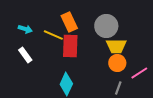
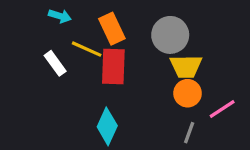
cyan arrow: (25, 29) -> (60, 16), moved
white rectangle: (25, 55) -> (55, 63), moved

